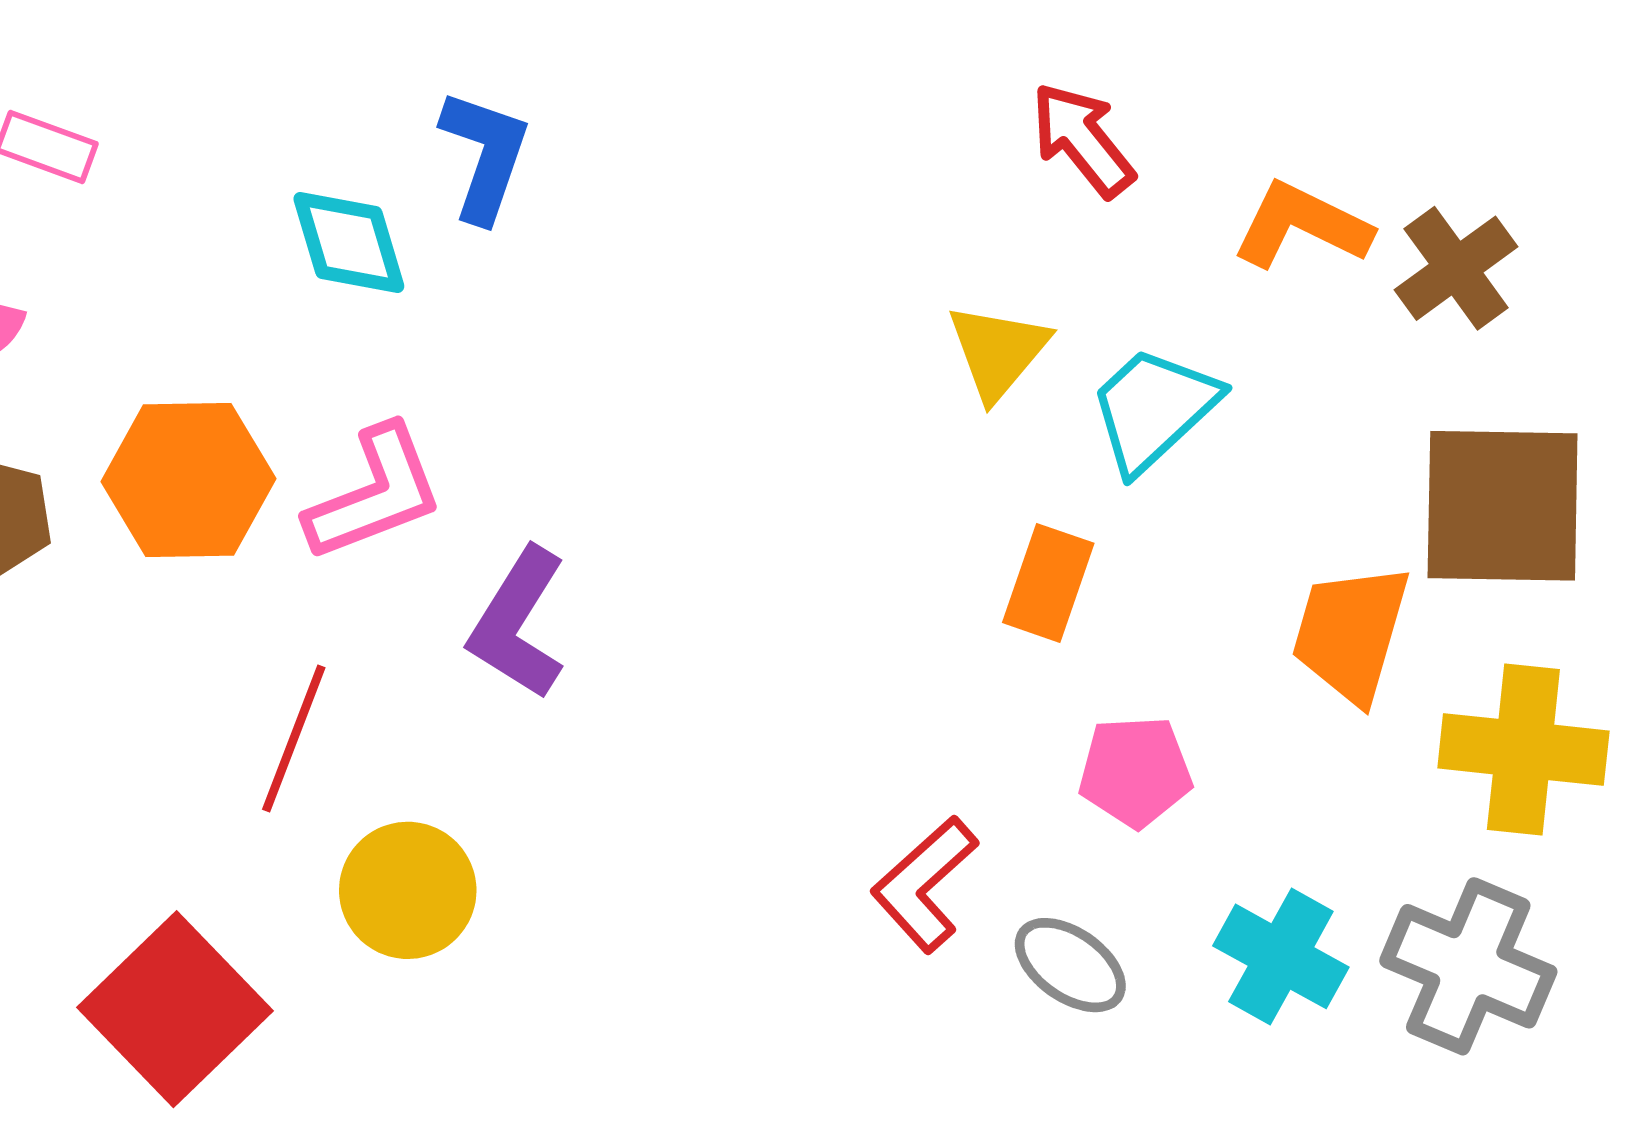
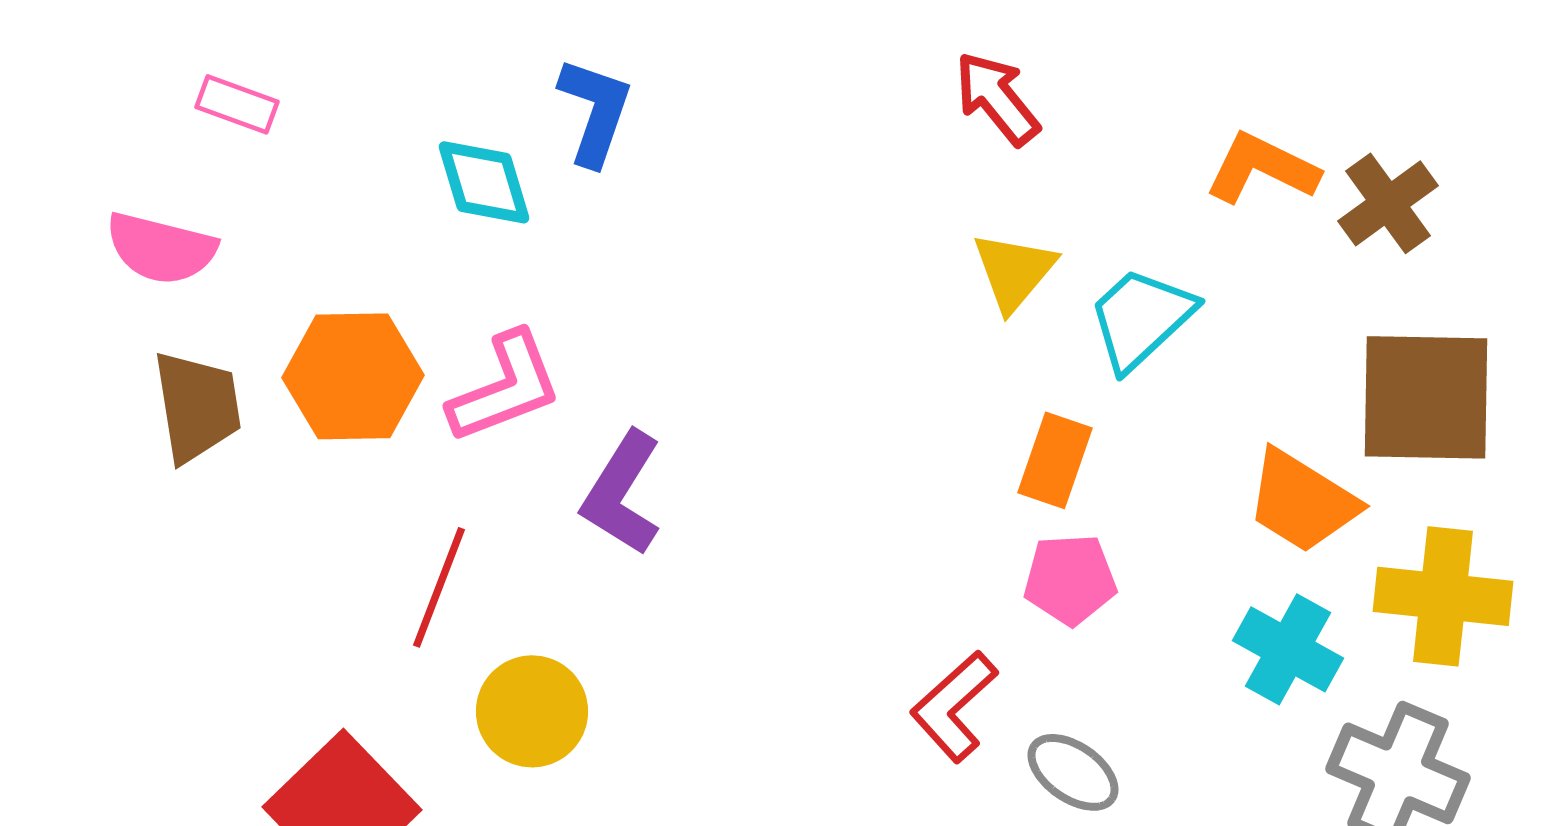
red arrow: (1083, 140) -> (997, 98), moved
orange trapezoid: (1351, 633) -> (1302, 501), turned -74
pink pentagon: (1135, 772) -> (1070, 579), moved
cyan cross: (1281, 956) -> (1288, 649), moved

